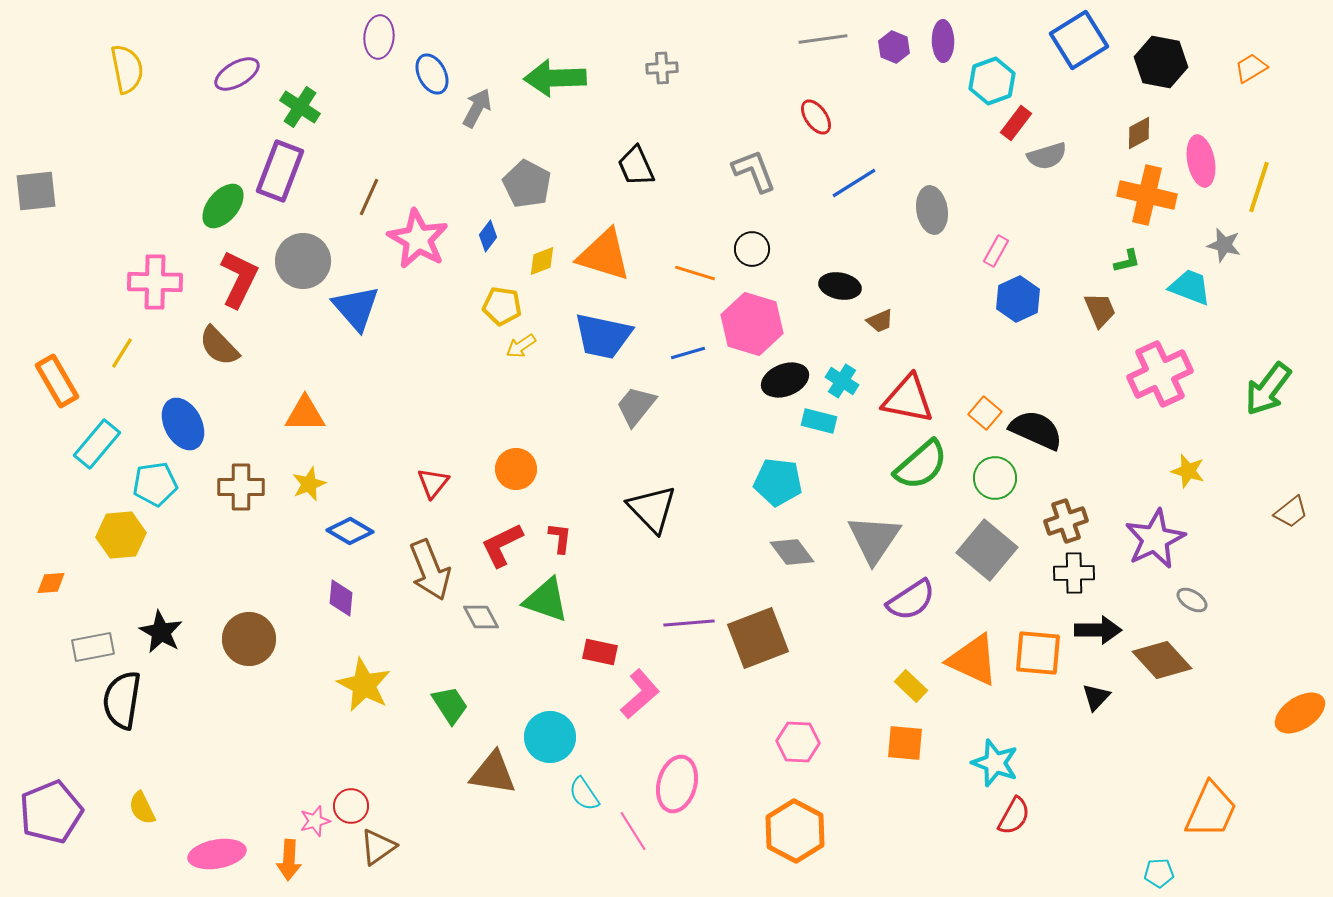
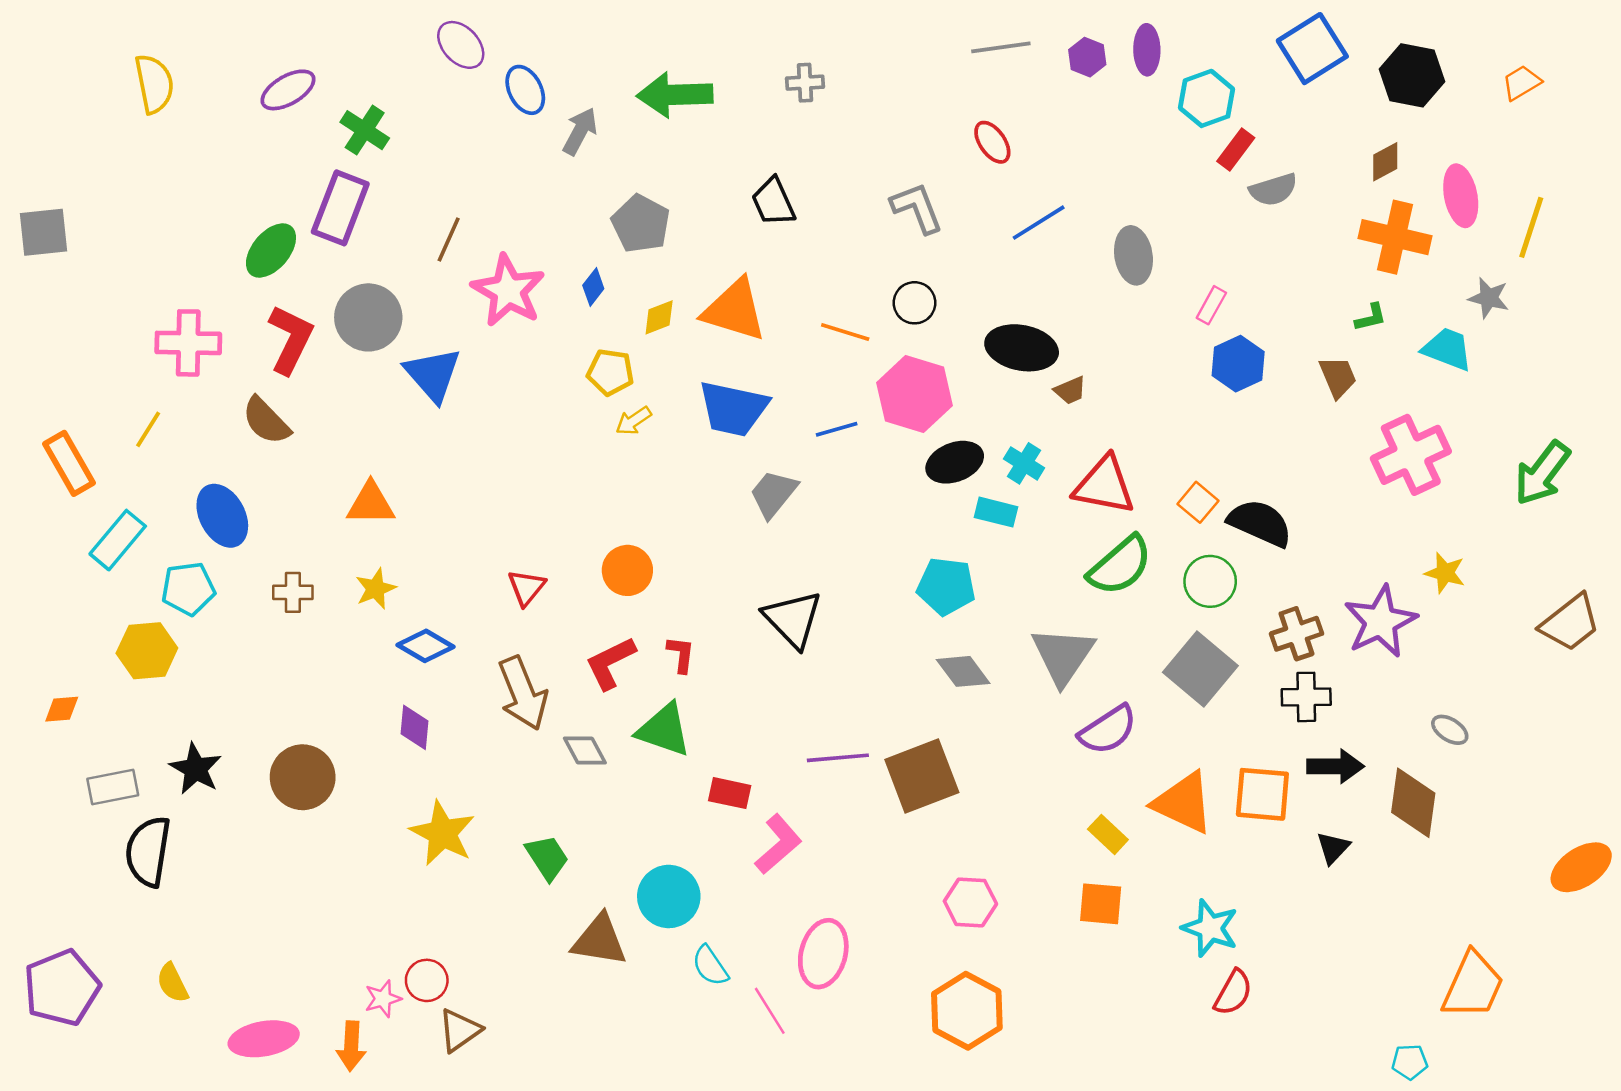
purple ellipse: (379, 37) -> (461, 45), turned -48
black ellipse: (840, 286) -> (1022, 348), size x1.4
brown cross: (241, 487) -> (293, 592), size x0.7
brown trapezoid: (1291, 512) -> (1570, 623), size x1.5
purple star: (1155, 539) -> (1380, 622), moved
brown diamond: (1162, 660) -> (1413, 803), turned 50

